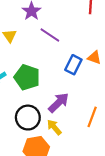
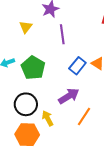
purple line: (50, 35) -> (62, 34), turned 36
purple arrow: (59, 103) -> (69, 96), moved

